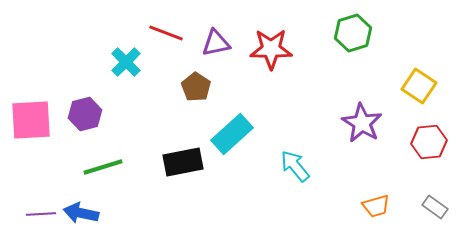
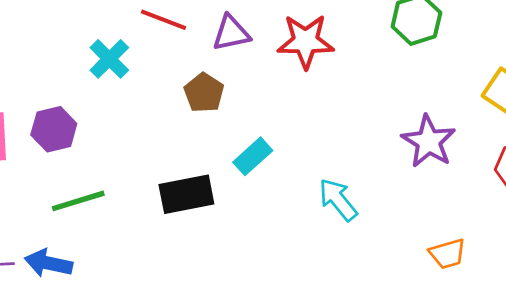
cyan rectangle: (232, 134) -> (253, 156), size x0.7

